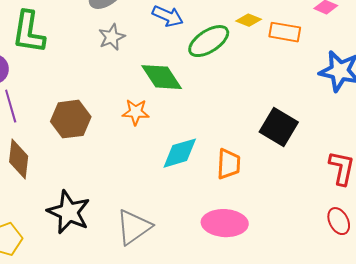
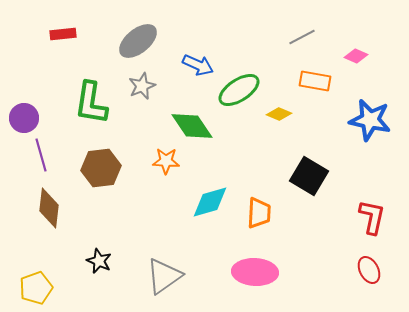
yellow diamond: (249, 20) -> (279, 114), moved
green L-shape: (29, 32) -> (91, 103), moved
black star: (69, 212) -> (99, 261), size x0.6

